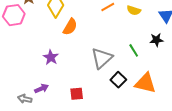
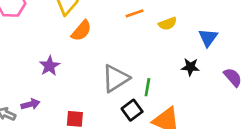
yellow semicircle: (134, 10) -> (168, 24), turned -48
green line: (134, 50) -> (147, 87), moved, turned 32

